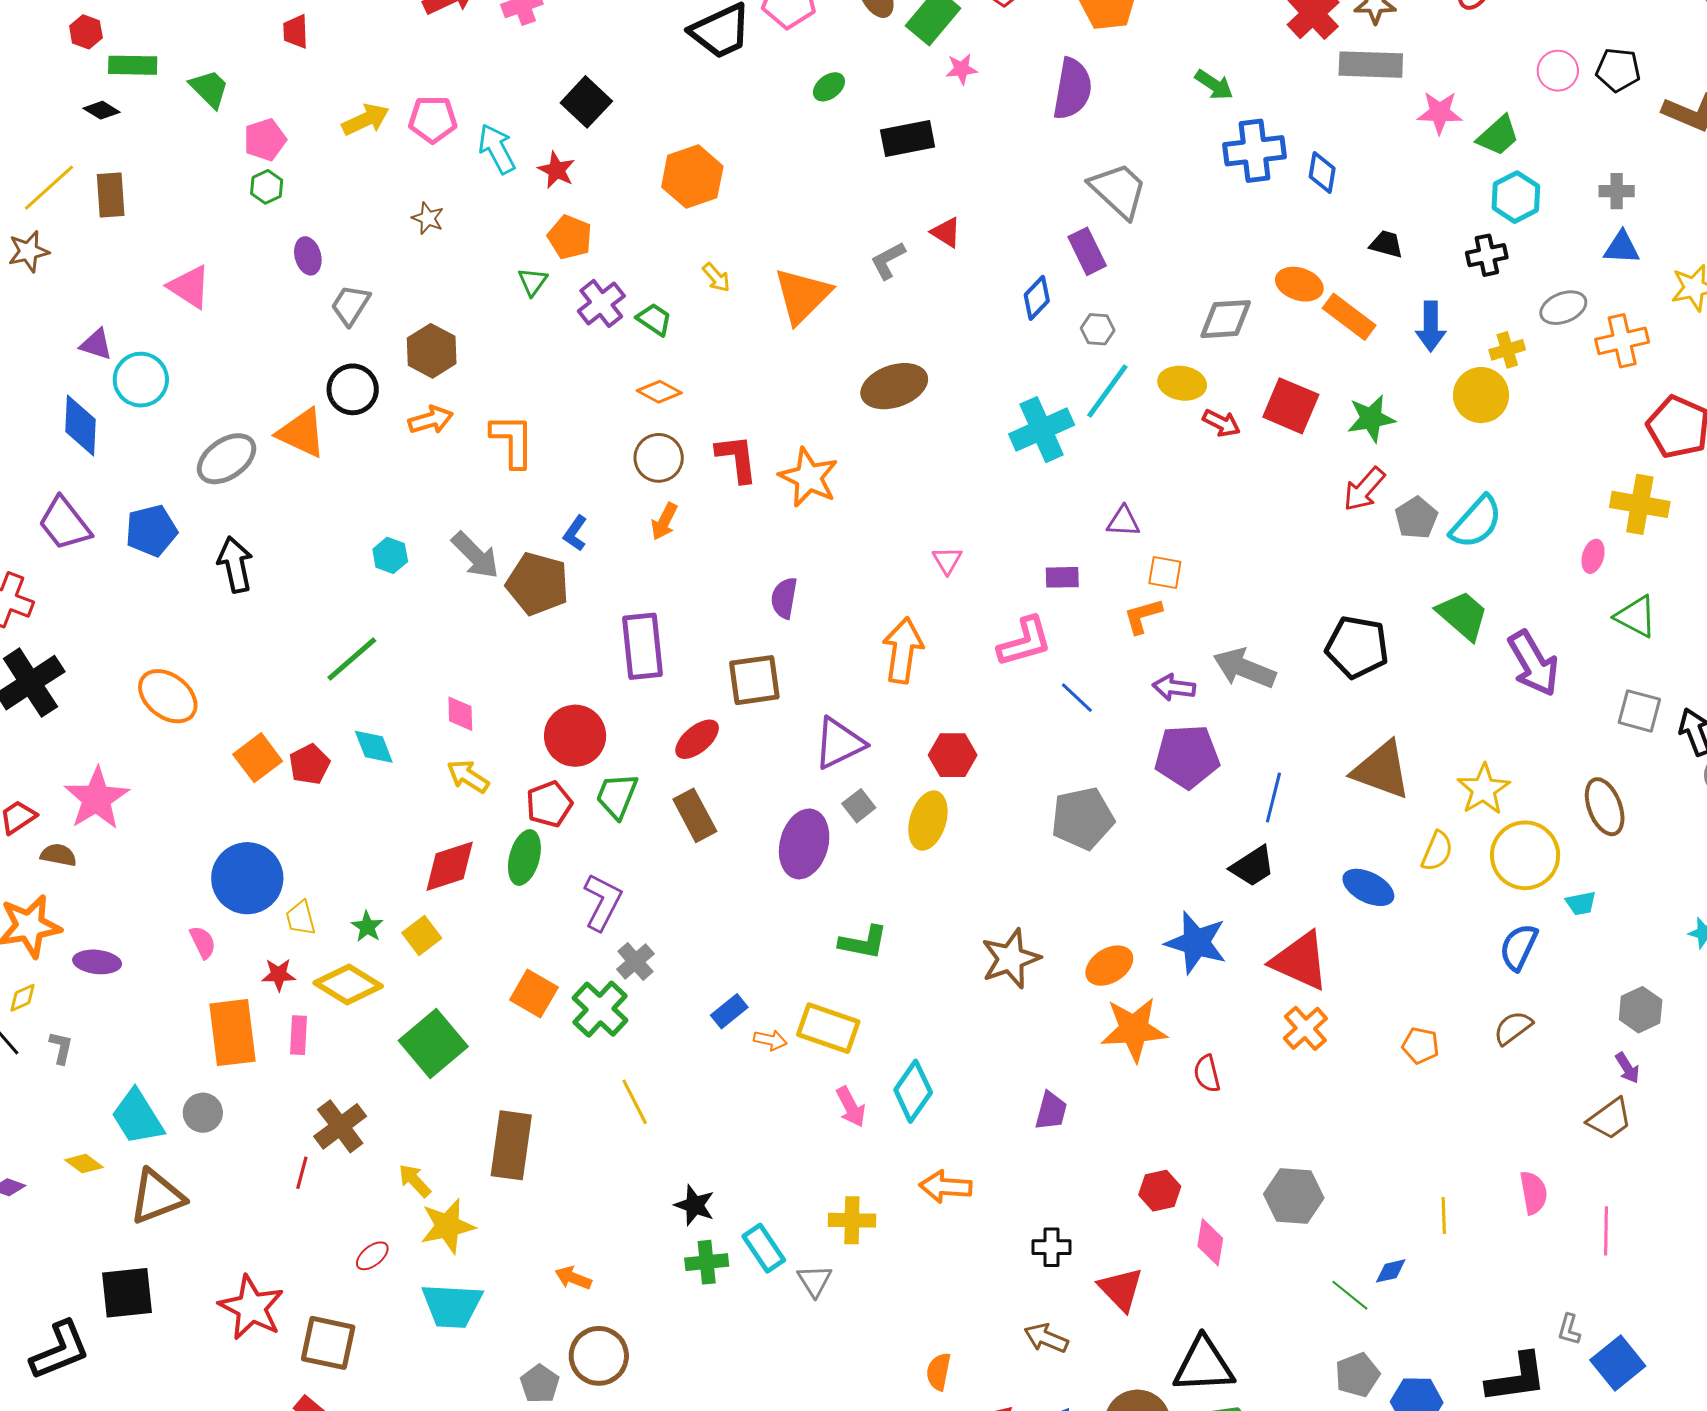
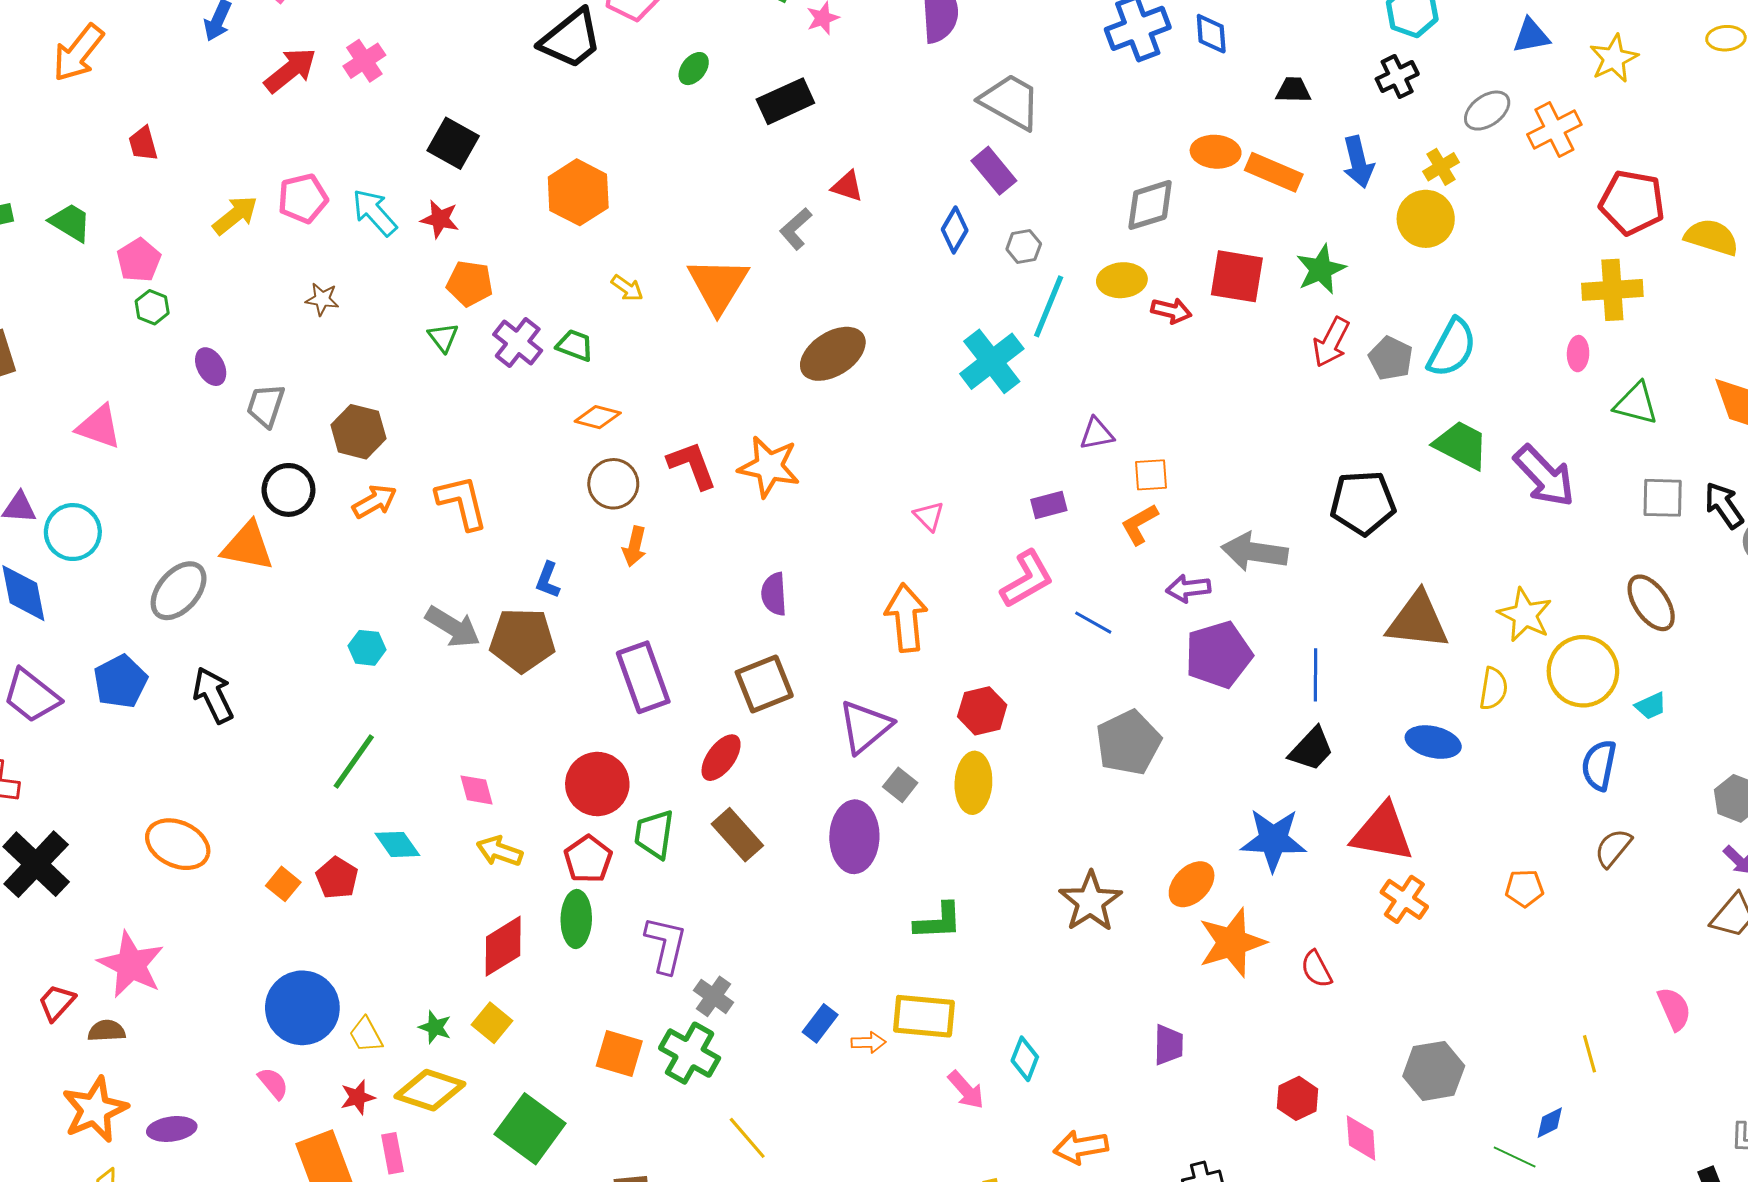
orange square: (258, 758) -> (283, 884), size x0.7
cyan diamond: (913, 1091) -> (1025, 1059), size x0.7

